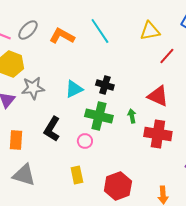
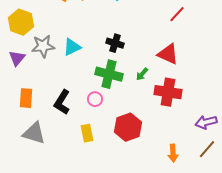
cyan triangle: (74, 89) -> (72, 47), moved
green arrow: (132, 116) -> (142, 74), turned -128
black L-shape: (52, 129) -> (62, 102), moved
red hexagon: (118, 186) -> (128, 127), moved

